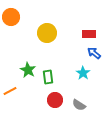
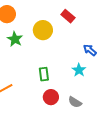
red rectangle: (89, 34) -> (68, 16), moved, turned 40
green star: (28, 70) -> (15, 39), moved

